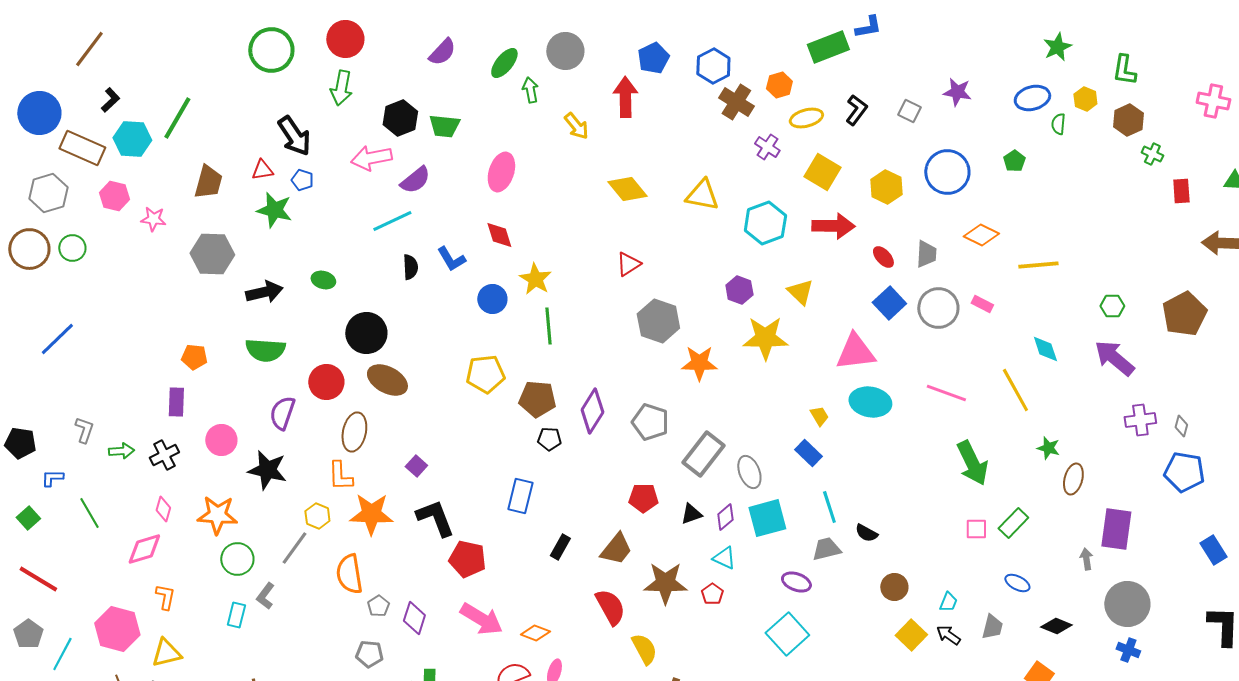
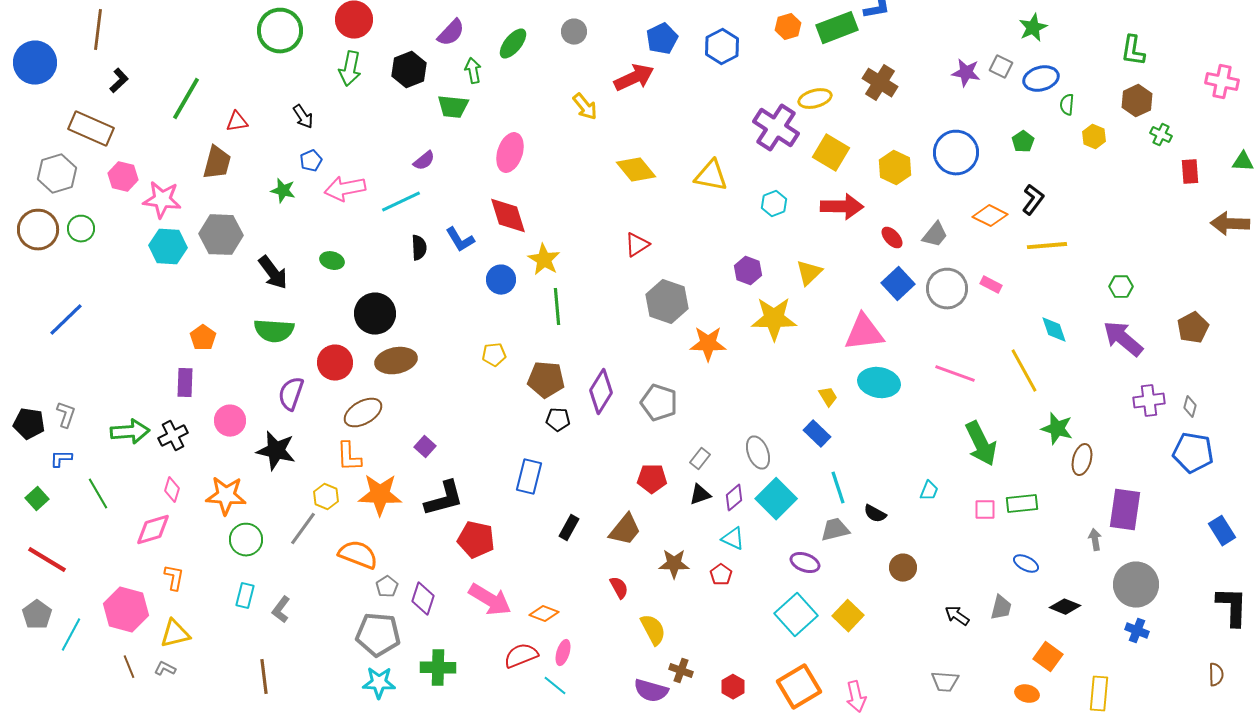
green star: (1057, 47) -> (1033, 28), moved
brown line: (89, 49) -> (98, 30), turned -30
gray circle: (565, 51) -> (574, 32), size x0.7
orange hexagon: (779, 85) -> (788, 27), moved
green arrow: (530, 90) -> (473, 71), moved
red arrow: (625, 97) -> (634, 78), turned 66
yellow hexagon: (1085, 99) -> (1094, 137), moved
brown cross: (736, 102) -> (880, 83), moved
black L-shape: (856, 110) -> (1033, 200), moved
gray square: (909, 111) -> (1001, 67), moved
blue circle: (39, 113) -> (35, 63), moved
black hexagon: (400, 118) -> (409, 70), moved
black arrow: (294, 136) -> (303, 117), size x0.6
cyan hexagon: (132, 139) -> (168, 247), moved
purple cross: (767, 147) -> (776, 128), size x1.8
pink arrow: (371, 158) -> (345, 189), moved
red triangle: (262, 170) -> (237, 122), moved
blue pentagon: (302, 180) -> (311, 161), turned 30
purple semicircle: (415, 180) -> (424, 161), size x0.7
green star: (274, 210) -> (283, 191), size x0.7
pink star: (153, 219) -> (162, 200), size x1.5
cyan hexagon: (765, 223) -> (774, 204), size x0.6
red diamond: (499, 235) -> (508, 216), size x1.4
gray trapezoid: (926, 254) -> (935, 235), turned 36
black arrow: (264, 292) -> (273, 273), turned 66
yellow triangle: (800, 292) -> (809, 273), turned 32
brown pentagon: (1184, 314) -> (1193, 328), moved, size x0.7
orange pentagon: (194, 357) -> (203, 338), turned 30
yellow pentagon: (485, 374) -> (494, 355), size x0.6
brown ellipse: (387, 380) -> (396, 361), turned -39
gray L-shape: (84, 430) -> (66, 415), moved
brown ellipse: (354, 432) -> (363, 413), turned 48
green star: (1048, 448) -> (1057, 429), size x1.4
green arrow: (121, 451) -> (130, 432), size x1.5
gray rectangle: (703, 454) -> (700, 459), moved, size x0.5
black L-shape: (435, 518) -> (444, 499), turned 96
cyan square: (767, 518) -> (776, 499), turned -30
green rectangle: (1013, 523) -> (1022, 504), turned 40
orange semicircle: (349, 574) -> (358, 555), turned 120
brown star: (665, 583) -> (674, 564), size x0.7
gray L-shape: (265, 596) -> (281, 610), moved
cyan trapezoid: (948, 602) -> (929, 491), moved
red semicircle: (610, 607) -> (619, 588), size x0.6
yellow square: (911, 635) -> (848, 616), moved
gray pentagon: (369, 654) -> (378, 635), size x1.6

